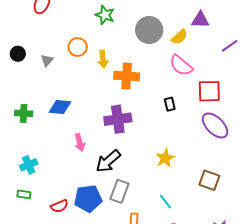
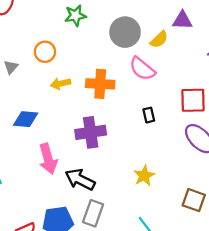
green star: (105, 15) -> (75, 16), turned -30
yellow arrow: (103, 59) -> (61, 84), moved, turned 84
pink semicircle: (181, 65) -> (142, 69), moved
pink arrow: (80, 143) -> (48, 159), size x1.5
black arrow: (108, 161) -> (80, 180), turned 68

